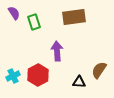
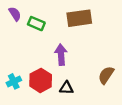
green rectangle: (34, 22) -> (36, 24), turned -49
black triangle: (79, 82) -> (66, 88), moved

